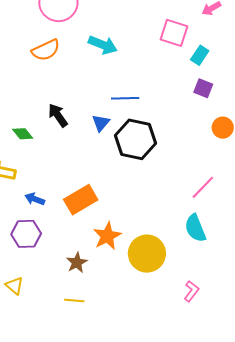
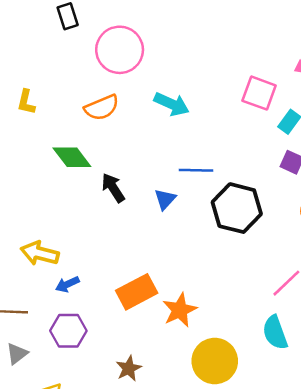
green diamond: (23, 134) -> (72, 157), moved, size x1.5
black hexagon: (136, 139) -> (237, 208), moved
blue arrow: (35, 199) -> (67, 284), moved, turned -48
orange star: (107, 236) -> (180, 310), moved

